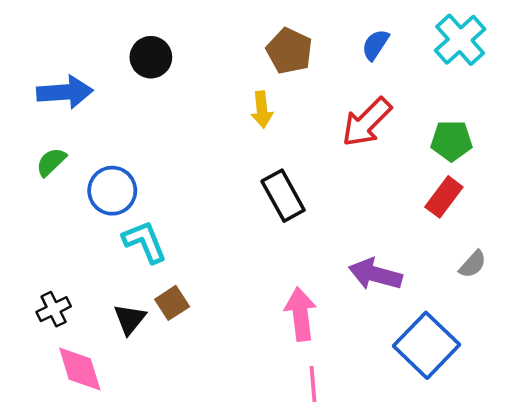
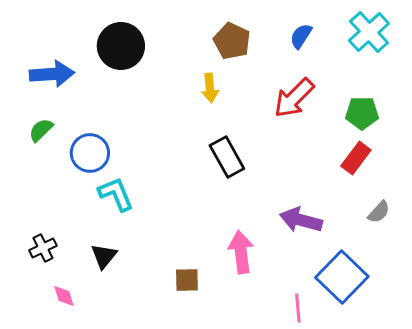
black circle: (151, 57) -> (121, 46), size x1.4
brown square: (172, 303) -> (187, 280), moved, turned 32
pink diamond: (80, 369) -> (64, 296), size x0.6
pink line: (313, 384) -> (298, 308), moved

